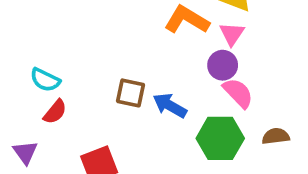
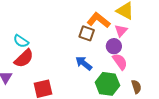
brown square: (131, 93) -> (87, 33), moved
red semicircle: (55, 112) -> (24, 58), size x1.5
brown semicircle: (276, 136) -> (136, 87), turned 72

